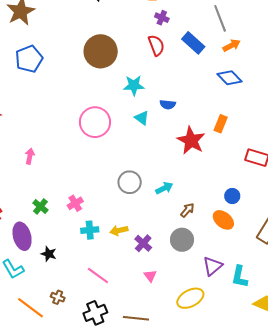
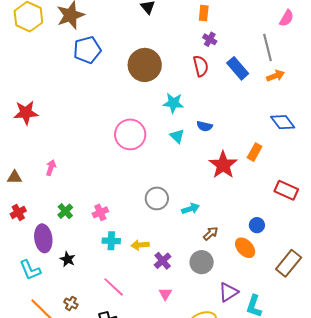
blue pentagon: (29, 59) -> (87, 50), moved
blue diamond: (230, 78) -> (283, 122), moved
pink arrow: (30, 156) -> (51, 168), moved

